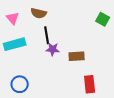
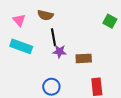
cyan rectangle: (15, 44) -> (21, 46), turned 35
blue circle: (20, 84) -> (51, 87), moved

